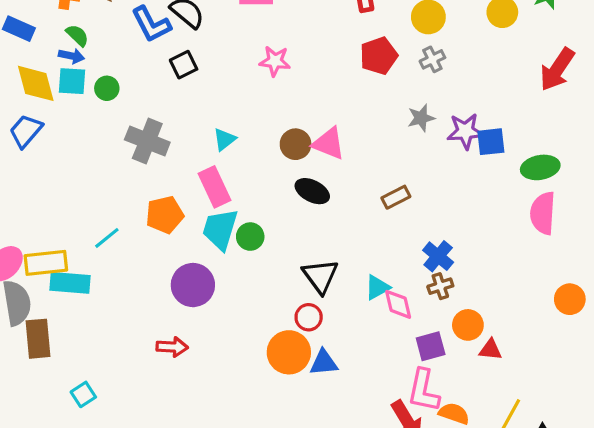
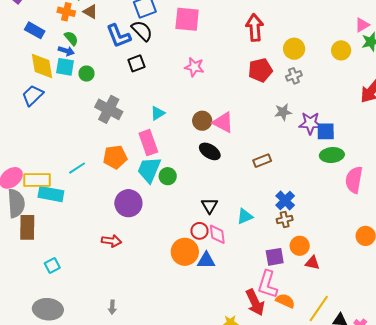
green ellipse: (540, 167) -> (332, 155), moved
black triangle: (320, 276) -> (210, 206), size x0.7
pink diamond: (398, 304) -> (217, 234), moved

